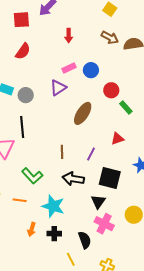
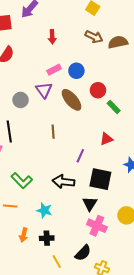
purple triangle: (58, 88) -> (44, 90), turned -30
gray circle: (26, 95) -> (21, 100), moved
brown ellipse: (83, 113) -> (72, 100), moved, turned -70
brown line: (62, 152) -> (53, 132), moved
cyan star: (53, 206) -> (44, 210), size x0.7
black semicircle: (85, 240) -> (83, 253), moved, turned 66
yellow line: (71, 259) -> (57, 262), moved

